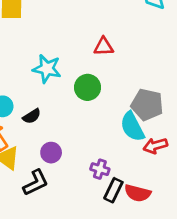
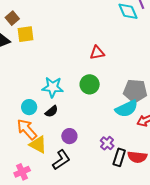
cyan star: (47, 69) -> (53, 87), moved
cyan semicircle: (132, 127) -> (127, 109), turned -80
purple cross: (100, 169) -> (107, 143), turned 32

